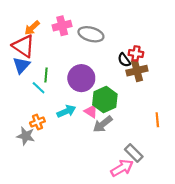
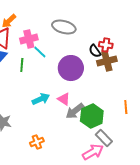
pink cross: (62, 26) -> (29, 39), moved
purple circle: (81, 78) -> (71, 68), moved
cyan line: (39, 88) -> (40, 52), moved
green hexagon: (105, 100) -> (92, 116), moved
orange cross: (37, 122) -> (37, 142), moved

